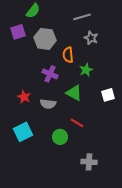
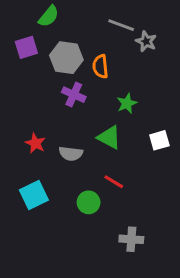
gray line: (82, 17) -> (121, 25), turned 36
gray star: (91, 38) -> (146, 41), moved
orange semicircle: (68, 55) -> (100, 66), moved
purple cross: (50, 74) -> (74, 95), moved

